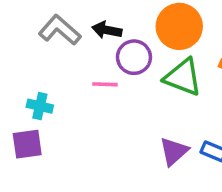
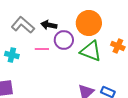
pink line: (105, 84) -> (42, 49), moved
cyan cross: (40, 106) -> (12, 55), moved

